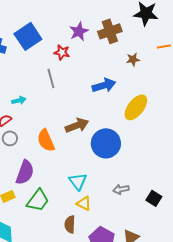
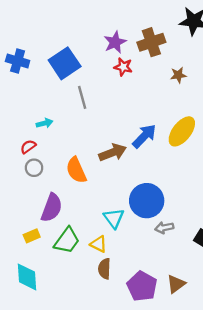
blue square: (28, 36) -> (65, 63), moved
red star: (62, 52) -> (123, 67), moved
blue arrow: (104, 85) -> (144, 136), moved, turned -30
blue circle: (106, 143) -> (147, 201), moved
yellow triangle: (84, 203) -> (99, 244), moved

